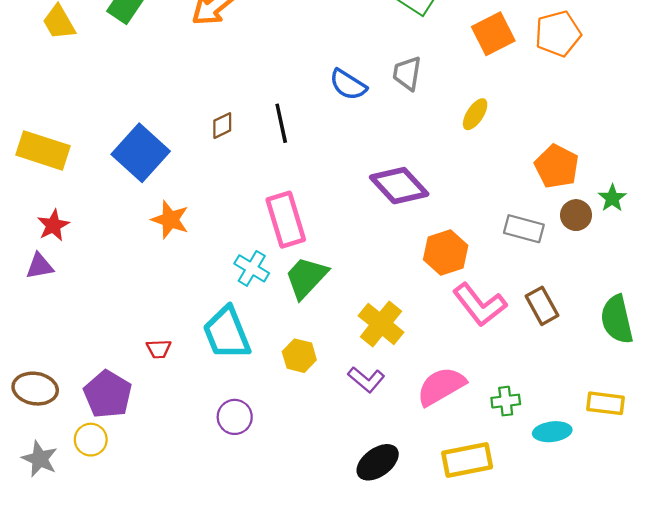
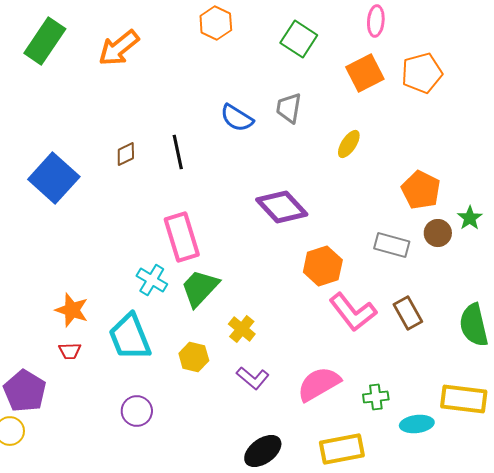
orange star: (170, 220) -> (72, 310), moved
yellow cross: (381, 324) -> (242, 329), moved, size x0.7
yellow rectangle: (606, 403) -> (464, 399), size x1.4

